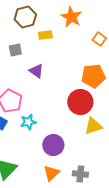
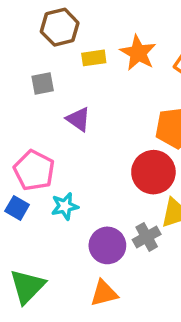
orange star: (71, 17) -> (138, 53), moved
orange triangle: (51, 173) -> (104, 293), turned 30
gray cross: (80, 174) -> (147, 237), moved, turned -35

